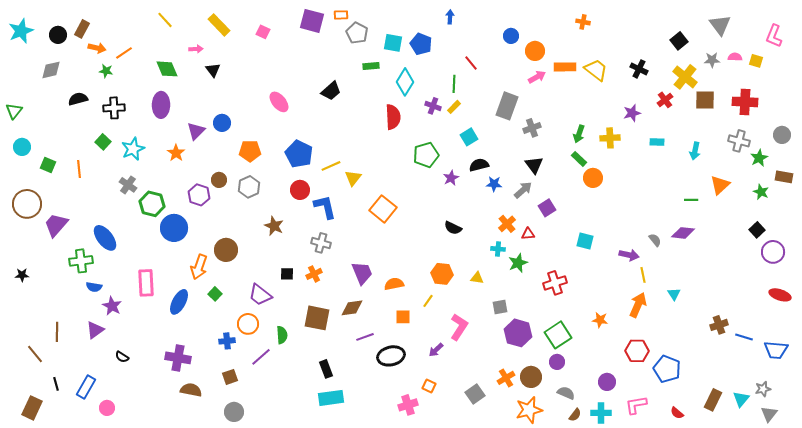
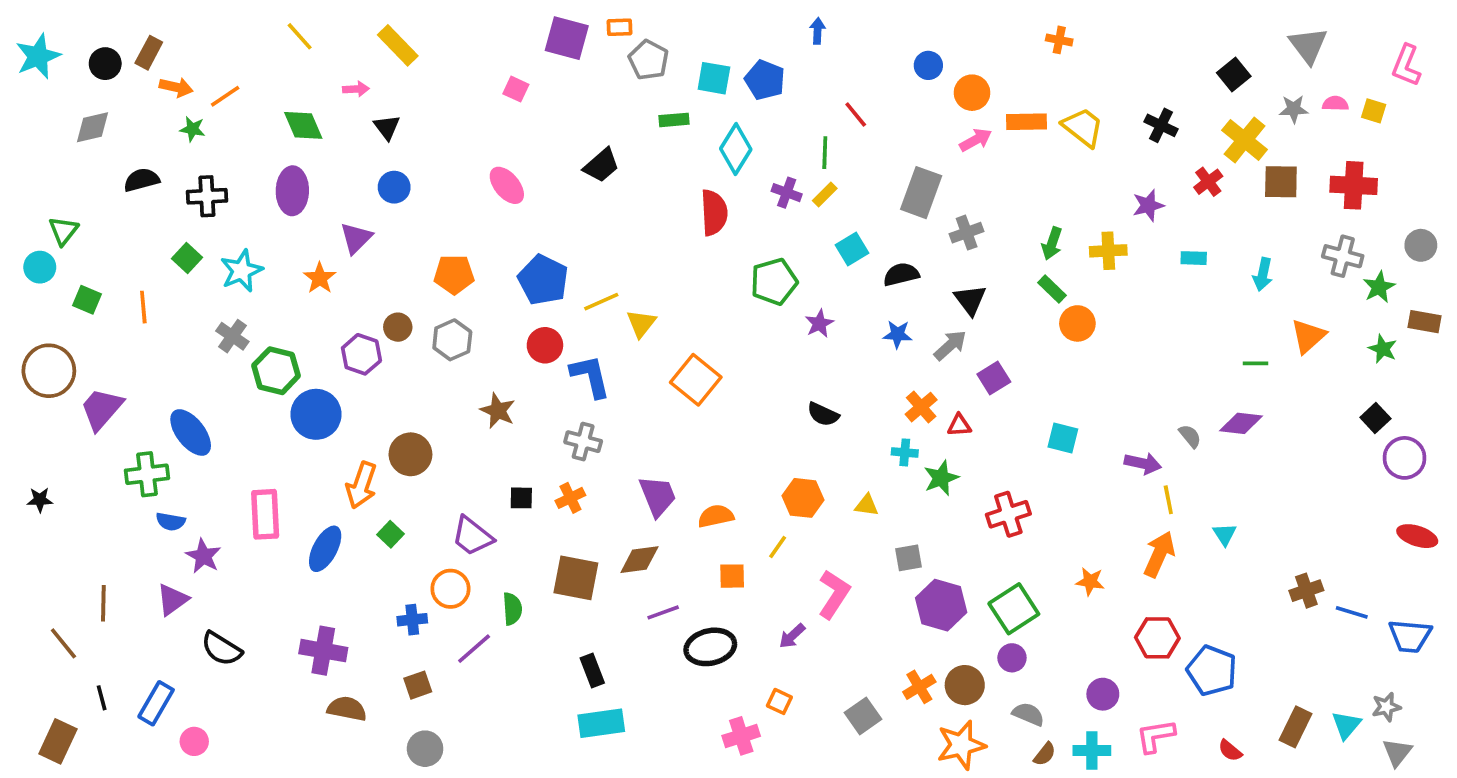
pink square: (263, 32) -> (516, 89), moved
green triangle: (14, 111) -> (63, 231), moved
blue circle: (222, 123) -> (394, 187), moved
black semicircle: (479, 165) -> (901, 274), moved
black semicircle: (122, 357) -> (222, 649), size x1.6

